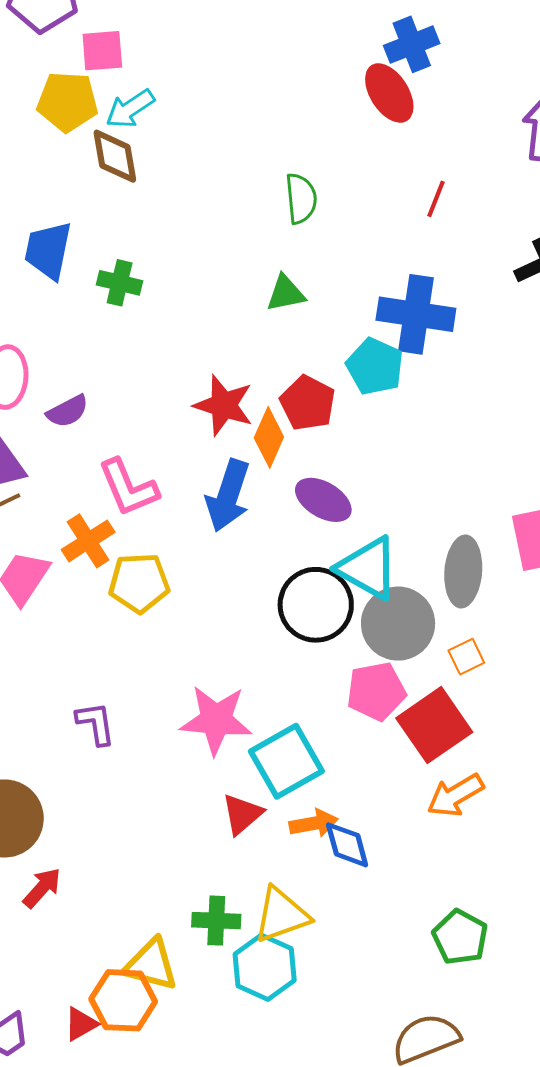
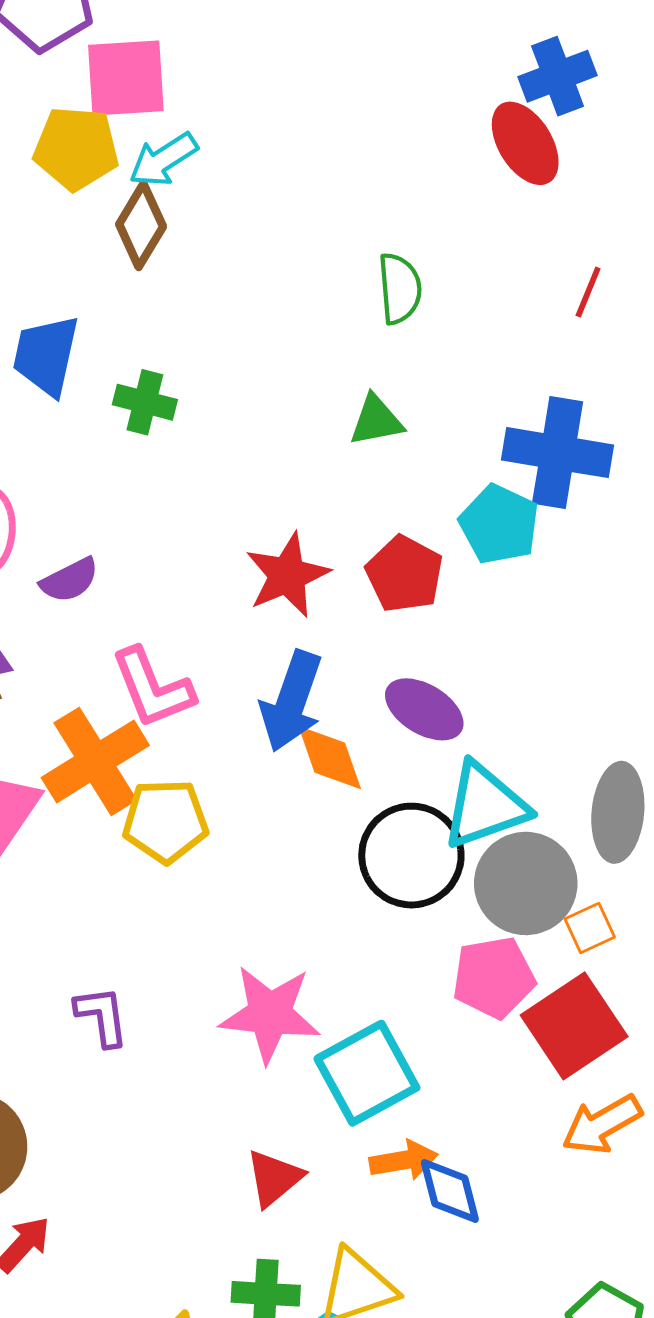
pink square: (102, 51) -> (126, 78), size x1.4
brown diamond: (115, 156) -> (141, 225), turned 40
red star: (224, 405) -> (287, 575), turned 30
orange diamond: (269, 437) -> (330, 758), moved, turned -44
orange cross: (88, 541) -> (95, 761), size x1.4
cyan triangle: (368, 568) -> (485, 806), turned -50
orange square: (466, 657) -> (590, 928), moved
red triangle: (242, 814) -> (274, 1178), moved

